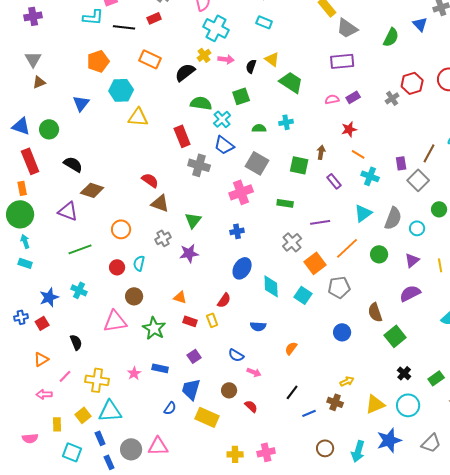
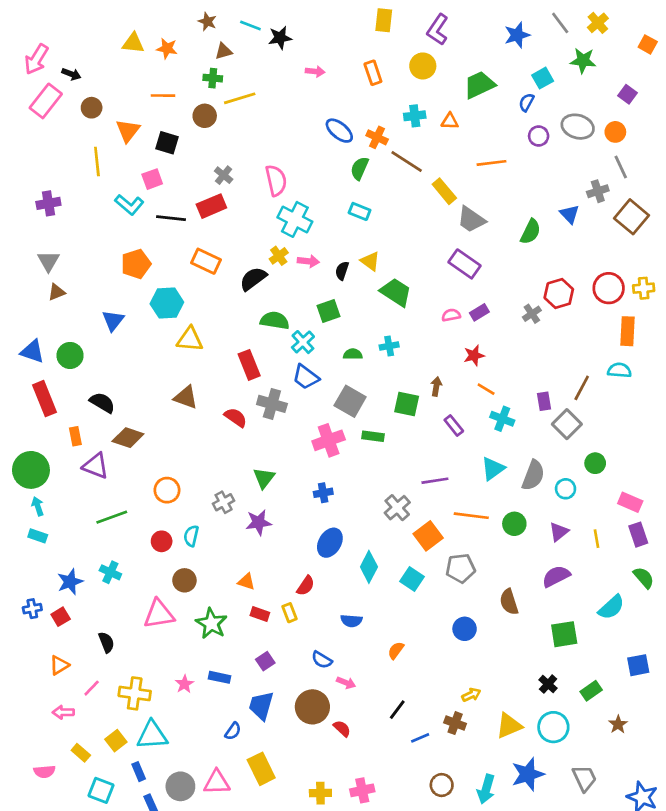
cyan L-shape: (93, 17) -> (129, 205), turned 35
red rectangle: (154, 18) -> (211, 206), size x1.5
purple rectangle: (342, 61) -> (465, 264), turned 40
red semicircle: (150, 180) -> (236, 417), moved
orange rectangle: (22, 188) -> (75, 436), moved
brown triangle: (160, 203) -> (186, 397), moved
green rectangle: (285, 203) -> (373, 436), moved
orange line: (347, 248) -> (471, 516), turned 50
cyan diamond: (271, 286) -> (369, 567), turned 30
green square: (395, 336) -> (564, 634), moved, turned 30
brown circle: (229, 390) -> (312, 707), size x1.6
yellow rectangle: (207, 417) -> (261, 769), moved, turned 40
yellow rectangle: (57, 424) -> (81, 753), turned -48
gray trapezoid: (431, 443) -> (584, 778), turned -70

